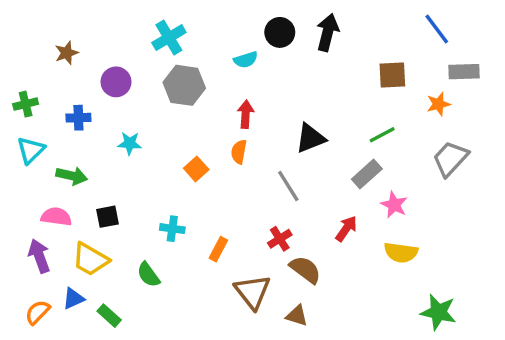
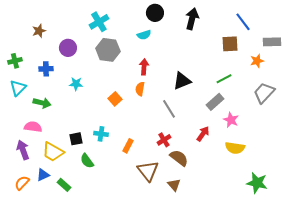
blue line: (437, 29) -> (243, 22), moved
black circle: (280, 32) -> (155, 13), moved
black square: (107, 217) -> (76, 139), moved
brown triangle: (297, 316) -> (174, 185), turned 32

